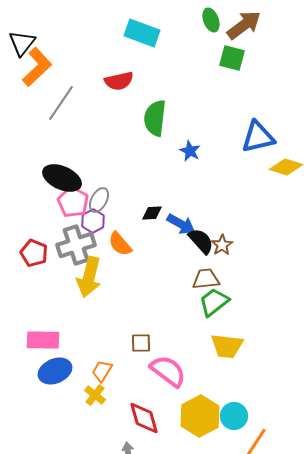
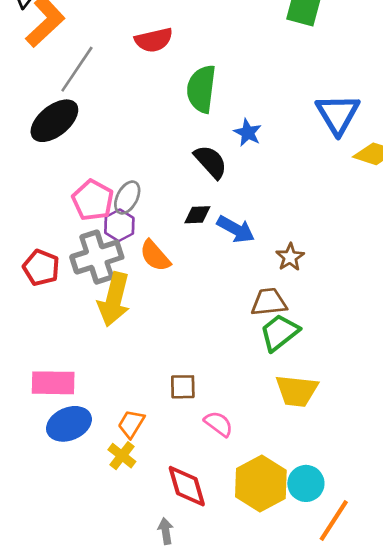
blue triangle: (258, 137) -> (338, 114), turned -48
black ellipse: (62, 178) -> (54, 121), moved, turned -63
black semicircle: (201, 241) -> (211, 162), moved
pink semicircle: (168, 371) -> (219, 424), size x0.6

